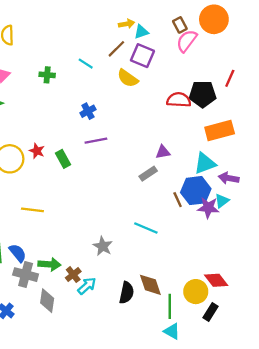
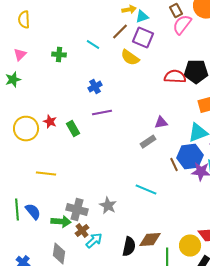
gray cross: (26, 275) -> (77, 210), moved
brown diamond: (150, 285) -> (150, 240), turned -75

